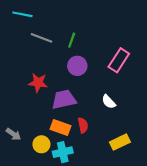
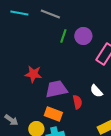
gray line: (41, 38) -> (50, 14), moved
purple circle: (77, 66) -> (83, 36), moved
red semicircle: (83, 125) -> (77, 102), moved

